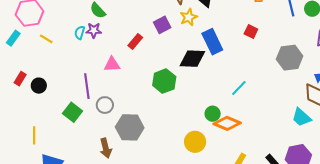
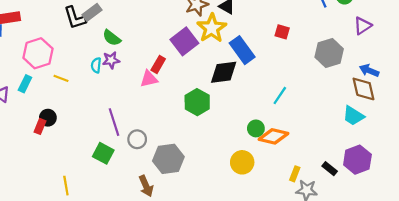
yellow star: (189, 17) -> (212, 28), size x1.5
purple square: (162, 25) -> (184, 41), size x1.4
pink triangle: (112, 64) -> (149, 79), moved
black circle: (39, 86) -> (48, 118), moved

